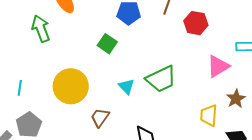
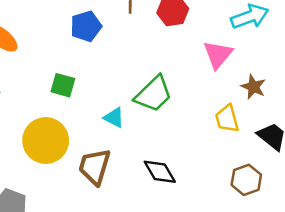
green square: (107, 44) -> (63, 85), moved
brown trapezoid: (100, 118) -> (95, 167), size x1.4

